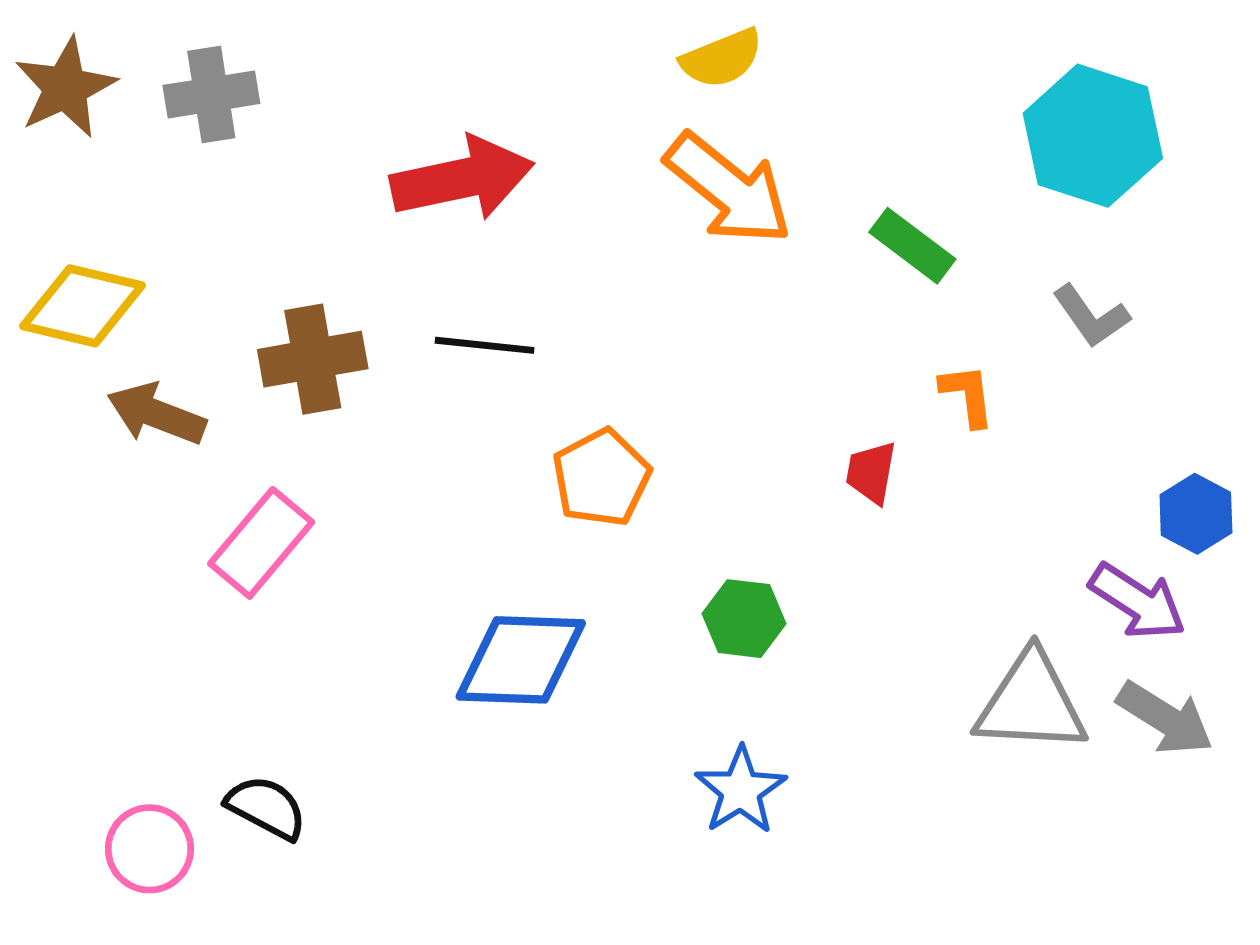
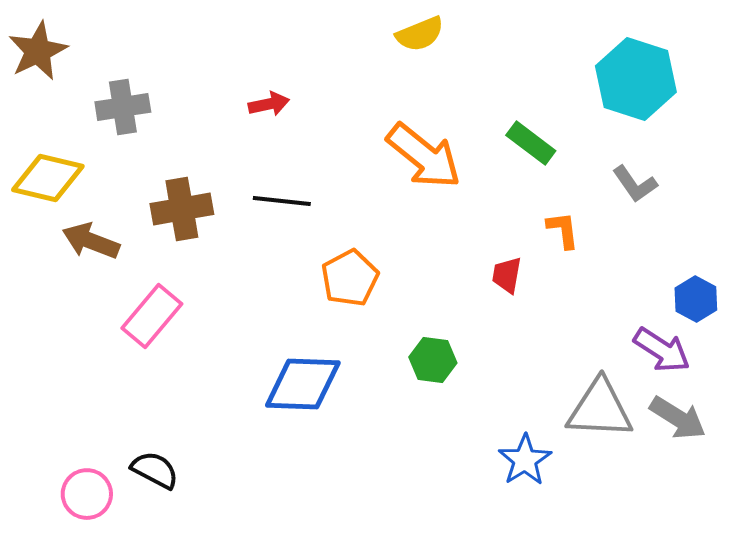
gray cross: (211, 94) -> (123, 107), moved
red arrow: (462, 179) -> (269, 104), size x0.5
orange arrow: (729, 189) -> (424, 156), moved
blue star: (741, 790) -> (525, 460), moved

